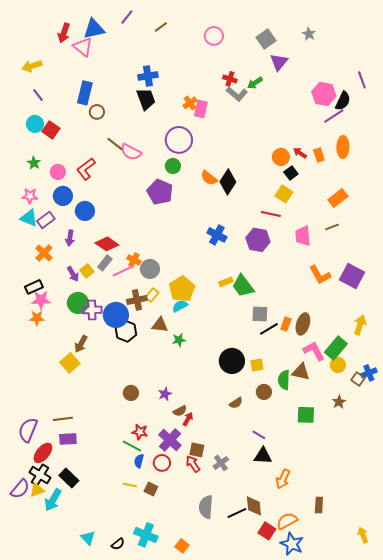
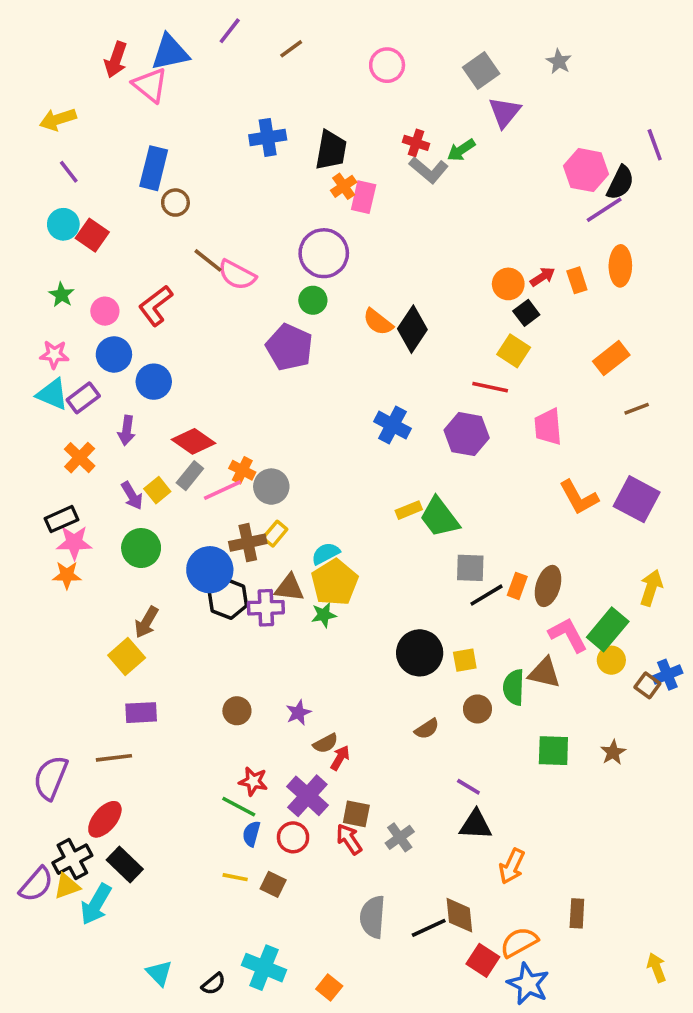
black trapezoid: (146, 99) -> (331, 150), moved, turned 30
red arrow: (300, 153) -> (543, 277), turned 112
brown line: (332, 227) -> (637, 409), moved
yellow pentagon: (182, 289) -> (335, 582), moved
purple cross: (92, 310) -> (266, 608), moved
brown star: (339, 402) -> (613, 752), moved
purple rectangle: (68, 439) -> (141, 713), moved
red ellipse: (43, 453) -> (105, 819), moved
black cross: (40, 475) -> (72, 859), turned 30

